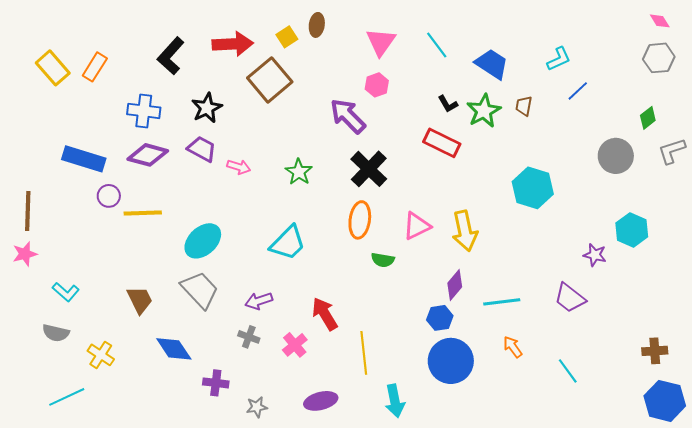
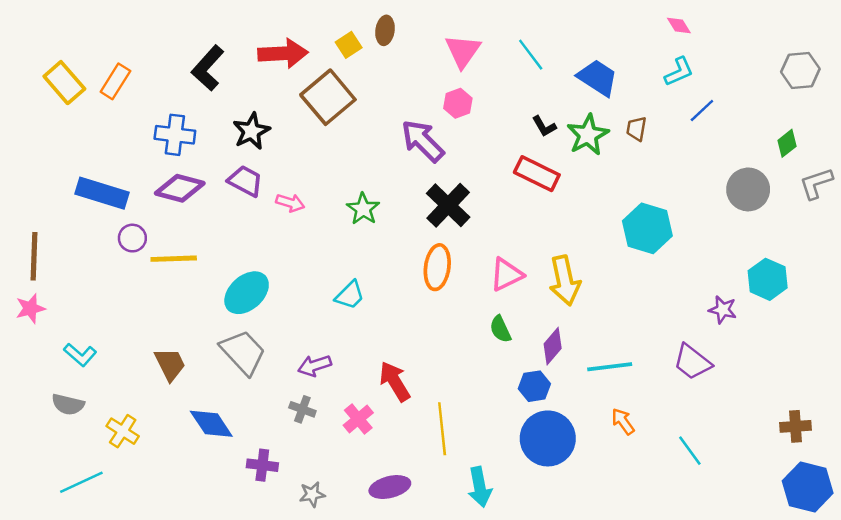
pink diamond: (660, 21) -> (679, 26), moved
cyan trapezoid: (288, 243) -> (350, 295), size x0.7
green semicircle: (383, 260) -> (500, 329), moved, turned 55

